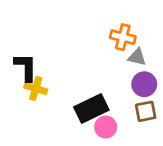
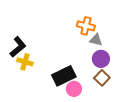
black L-shape: (26, 67) -> (18, 47), turned 50
brown square: (146, 111) -> (102, 78), turned -35

